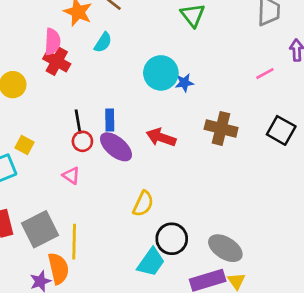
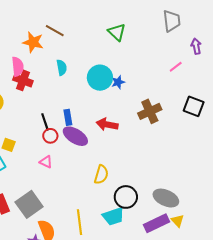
cyan semicircle: (103, 42) -> (62, 68), moved, turned -35
brown cross: (221, 128) -> (150, 111), turned -30
yellow line: (74, 242) -> (79, 222), moved
cyan trapezoid: (151, 262) -> (113, 216), turned 45

